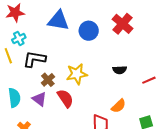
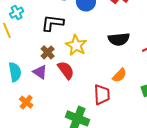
black L-shape: (34, 59) -> (52, 23), moved
black semicircle: (120, 70) -> (119, 39), size x1.5
yellow star: (77, 74) -> (76, 45), turned -30

